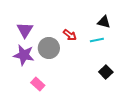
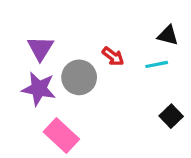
pink rectangle: (38, 84) -> (61, 136), size x1.5

